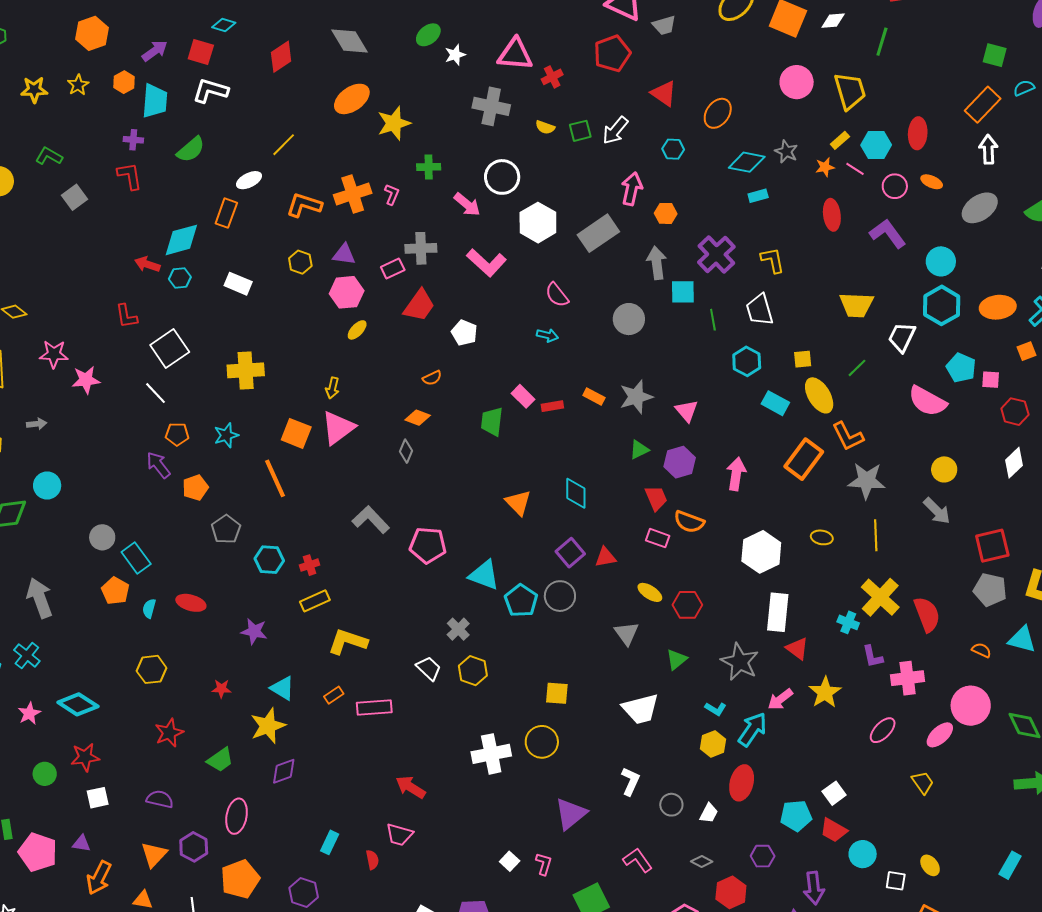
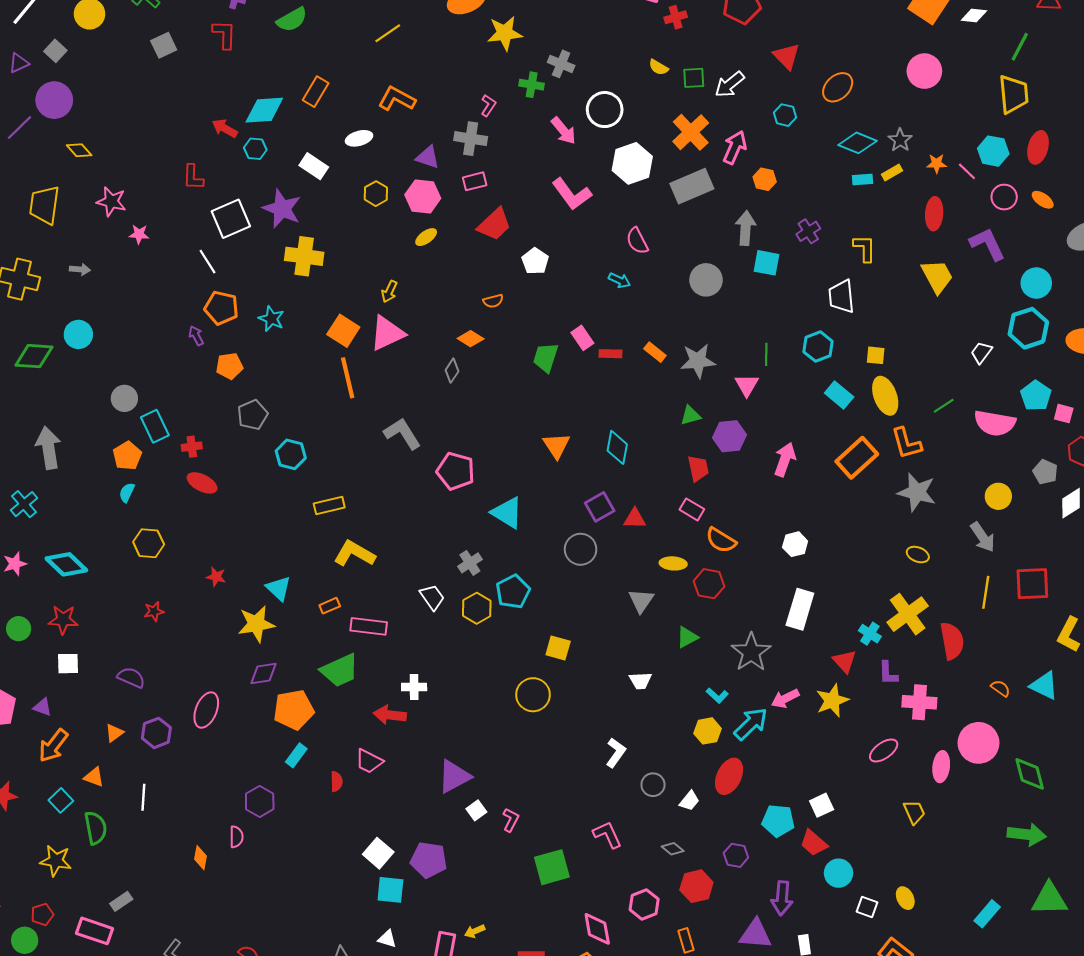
yellow trapezoid: (850, 91) -> (1014, 94), moved
gray cross: (491, 106) -> (561, 64), moved, size x0.7
yellow rectangle: (840, 140) -> (892, 172), moved
white ellipse: (249, 180) -> (359, 138), moved
orange cross: (353, 194) -> (691, 132), moved, turned -36
gray cross: (421, 248) -> (471, 139), moved
purple cross: (716, 254) -> (808, 231), size x0.6
yellow hexagon: (300, 262) -> (376, 194), moved
yellow trapezoid: (857, 305) -> (937, 276), moved, turned -132
green line: (713, 320) -> (766, 354), moved
white trapezoid: (902, 337) -> (981, 353), size x0.7
green line: (857, 368) -> (944, 406), moved
pink star: (86, 380) -> (139, 234), size x0.7
pink semicircle: (927, 401) -> (995, 423), turned -30
orange pentagon: (177, 434) -> (221, 308), size x1.4
cyan star: (226, 435) -> (271, 319), turned 30
purple arrow: (158, 465) -> (196, 336), size x0.7
orange line: (275, 478) -> (348, 378), moved
orange semicircle: (689, 522) -> (721, 540), moved
yellow line: (876, 535) -> (986, 592), moved
yellow ellipse: (822, 537) -> (918, 555), moved
white hexagon: (761, 552) -> (795, 544), size x0.6
red cross: (310, 565) -> (192, 447), moved
gray pentagon: (990, 590) -> (1045, 472), moved, size x0.7
yellow ellipse: (650, 592) -> (673, 563), turned -40
cyan pentagon: (521, 601) -> (513, 592), moved
cyan semicircle: (149, 609) -> (127, 492), moved
purple star: (254, 631) -> (282, 209), moved, size x1.4
red triangle: (797, 649) -> (845, 661), moved
white trapezoid: (641, 709) -> (640, 681), size x0.6
red star: (169, 733) -> (154, 611), size x0.7
pink ellipse: (940, 735) -> (941, 767), turned -52
white cross: (491, 754) -> (414, 687), moved, size x0.6
green trapezoid: (220, 760) -> (340, 670), moved, size x1.4
red arrow: (411, 787) -> (390, 715), turned -36
purple triangle: (571, 814) -> (454, 776), moved
orange triangle: (154, 855) -> (114, 733), size x0.7
orange pentagon: (240, 879) -> (294, 710), moved

